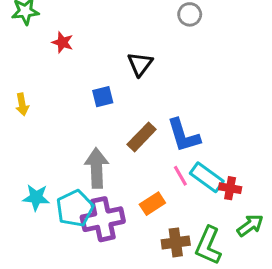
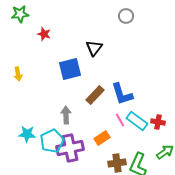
blue square: (103, 97) -> (70, 69), size x1.6
gray arrow: (97, 168) -> (66, 115), size x0.7
red cross: (230, 188) -> (158, 122), moved

